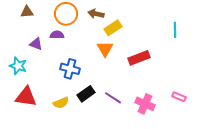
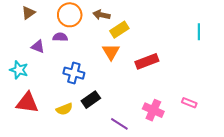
brown triangle: (27, 12) -> (28, 13), turned -32
cyan line: (175, 30) -> (199, 32), moved
purple line: (113, 98) -> (119, 124), moved

